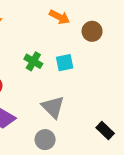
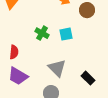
black rectangle: (105, 130) -> (88, 78), moved

